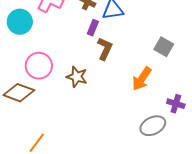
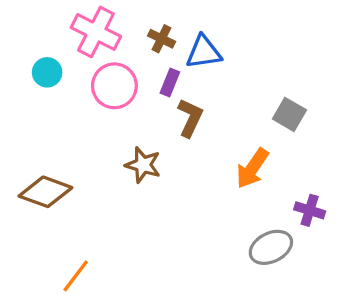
cyan circle: (20, 22) -> (47, 72), size x0.7
pink circle: (39, 66) -> (114, 86), moved

